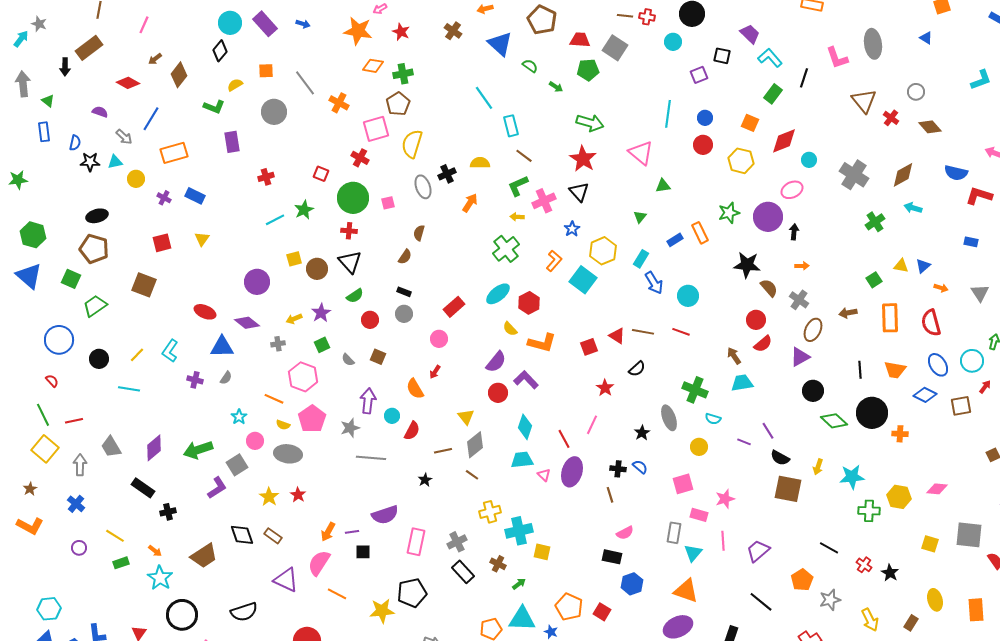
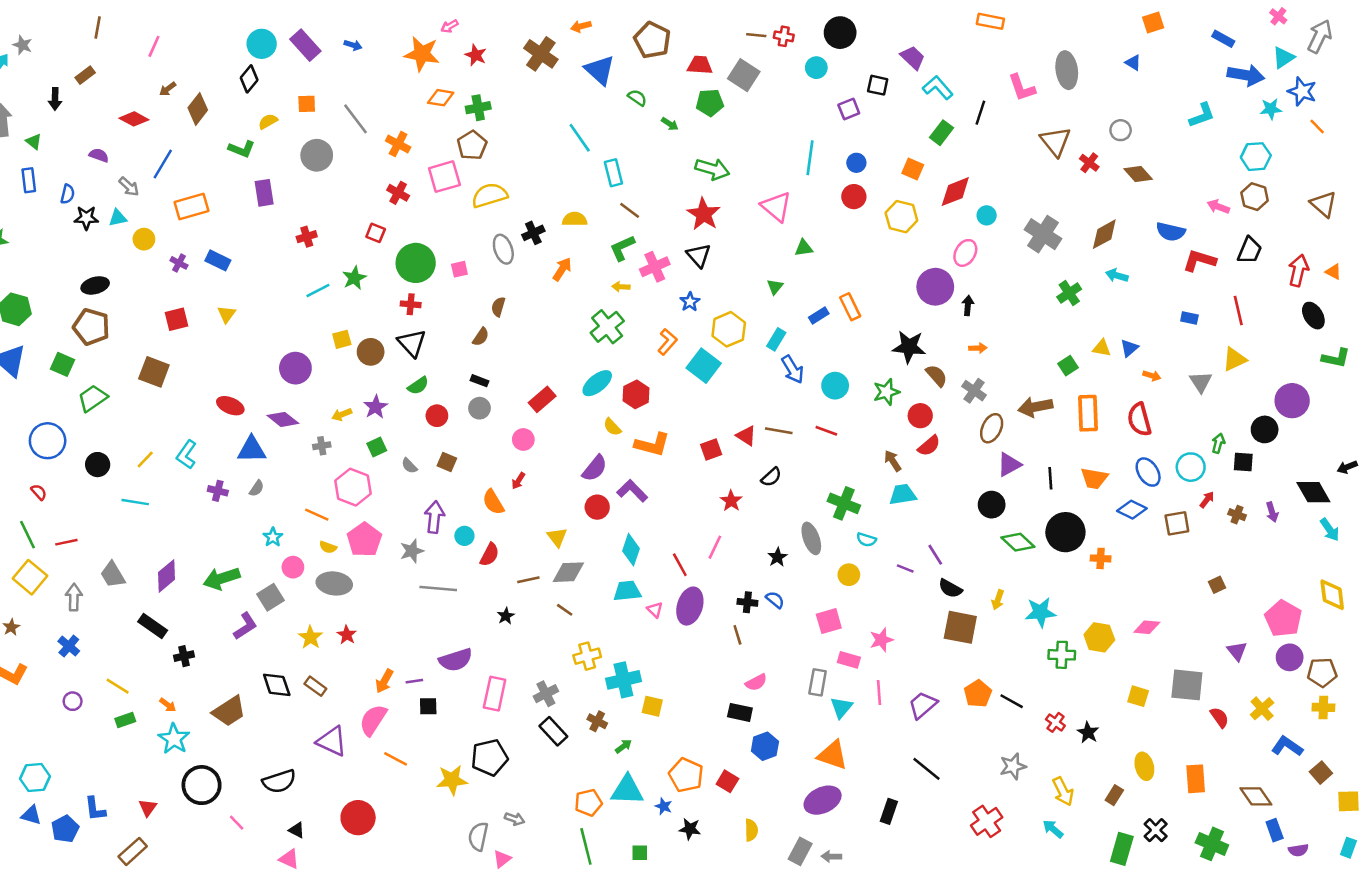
brown cross: (453, 31) -> (541, 54), size x1.5
brown rectangle: (89, 48) -> (85, 75), size x0.6
yellow semicircle: (412, 144) -> (490, 195), turned 56
red cross: (360, 158) -> (398, 193), moved
pink ellipse: (792, 190) -> (965, 253), turned -35
green star: (729, 213) -> (886, 392), moved
brown arrow: (848, 313) -> (1035, 407), size x1.5
purple triangle: (800, 357) -> (1009, 465), moved
gray diamond: (475, 445) -> (568, 572), turned 36
orange pentagon: (802, 580) -> (978, 694), moved

